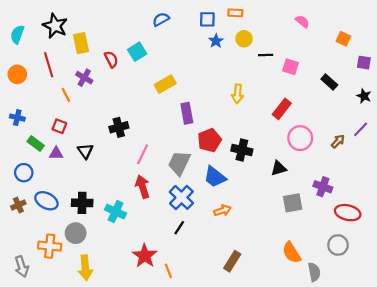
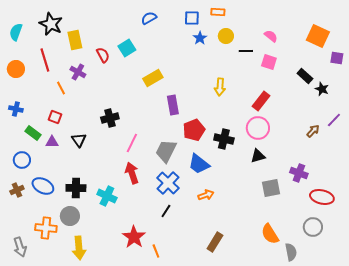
pink semicircle: (302, 21) -> (271, 36), moved
orange square: (343, 39) -> (318, 36), size x1.6
black star: (364, 96) -> (322, 89), moved
pink circle: (300, 138) -> (258, 128), moved

